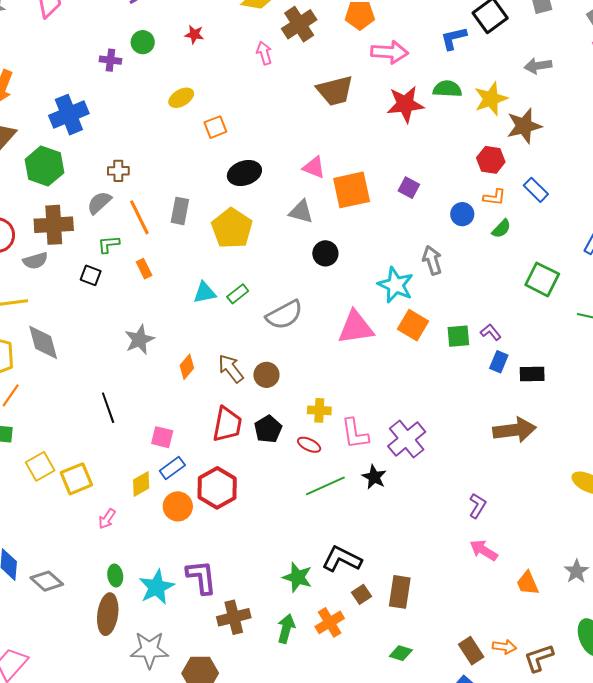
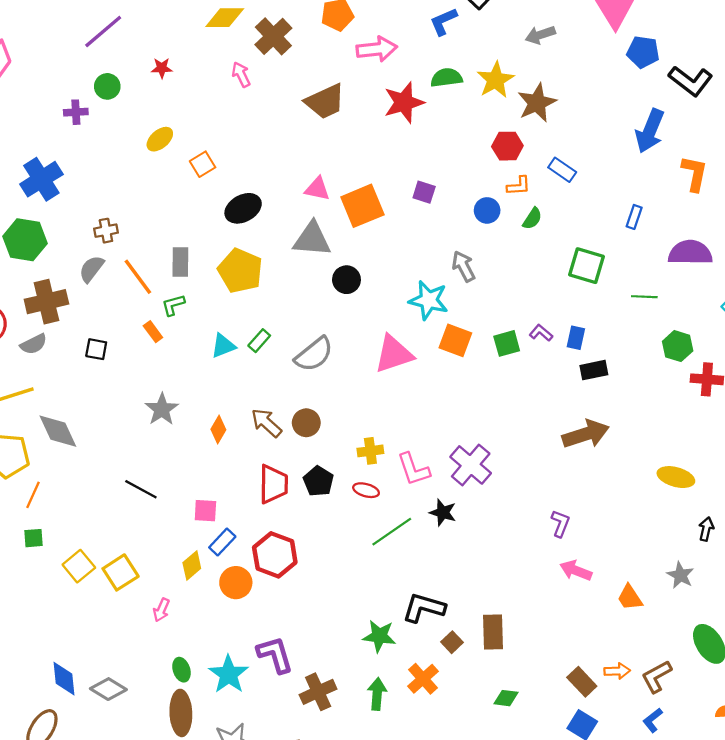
gray triangle: (301, 212) -> (312, 239), size x1.4
green L-shape: (109, 244) -> (173, 305), moved
blue rectangle: (499, 362) -> (576, 338), moved
black line: (108, 408) -> (141, 489), turned -32

